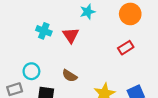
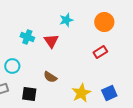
cyan circle: (31, 71) -> (12, 66), moved

